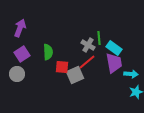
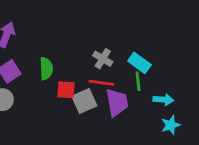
green line: (99, 38) -> (138, 81), moved
red line: (87, 62) -> (101, 83), turned 48
purple trapezoid: (114, 63) -> (117, 102), moved

